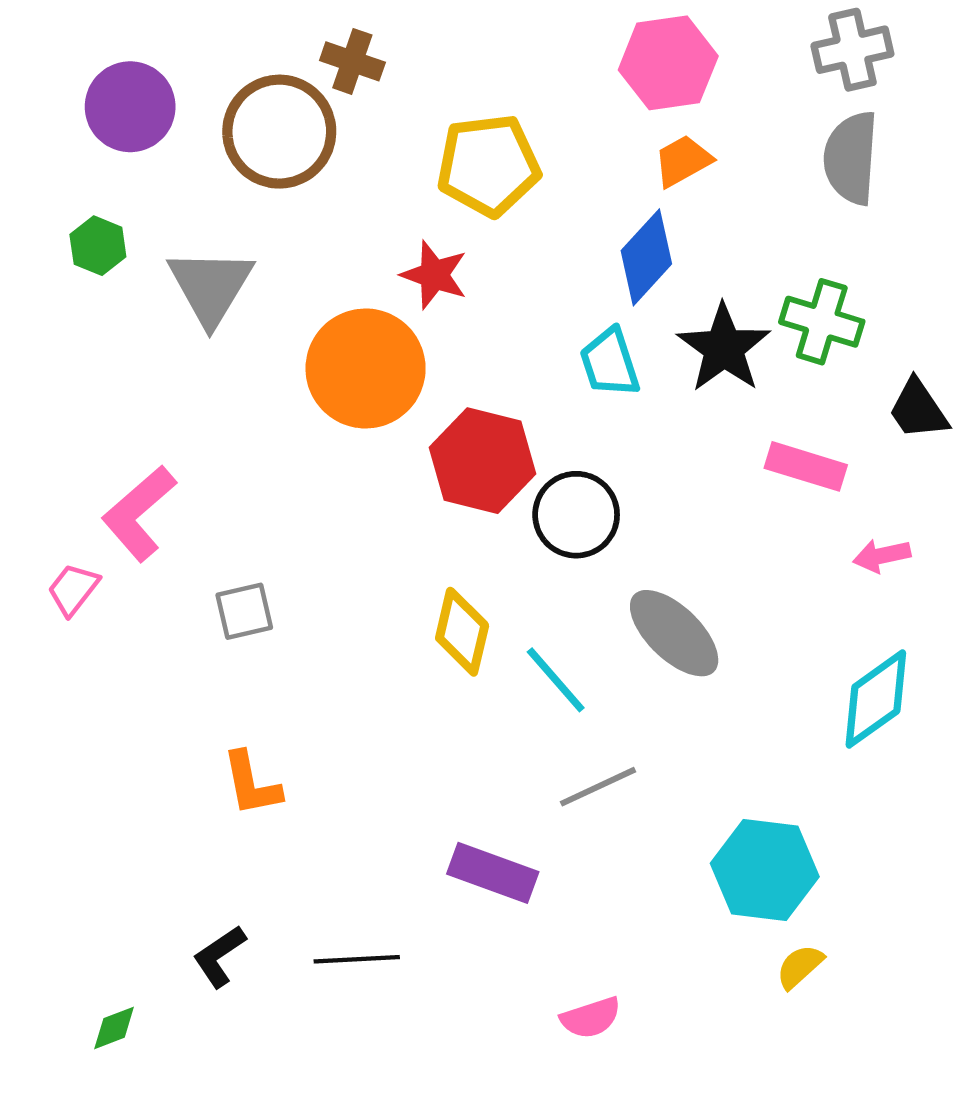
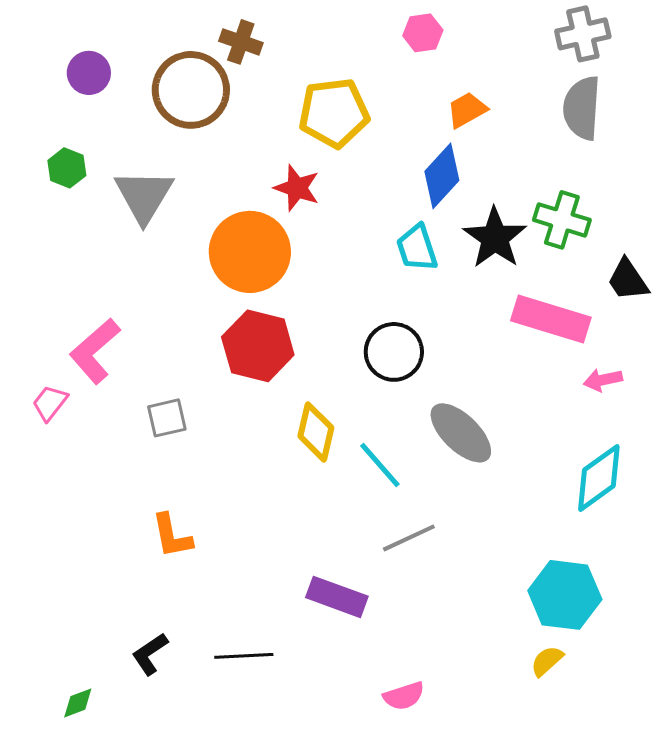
pink hexagon: (668, 63) -> (423, 33), moved, size x0.6
purple circle: (130, 107) -> (89, 73), size x0.7
red hexagon: (483, 461) -> (258, 346), moved
pink rectangle: (806, 466) -> (551, 319), size x1.4
cyan hexagon: (765, 870) -> (565, 595), moved

